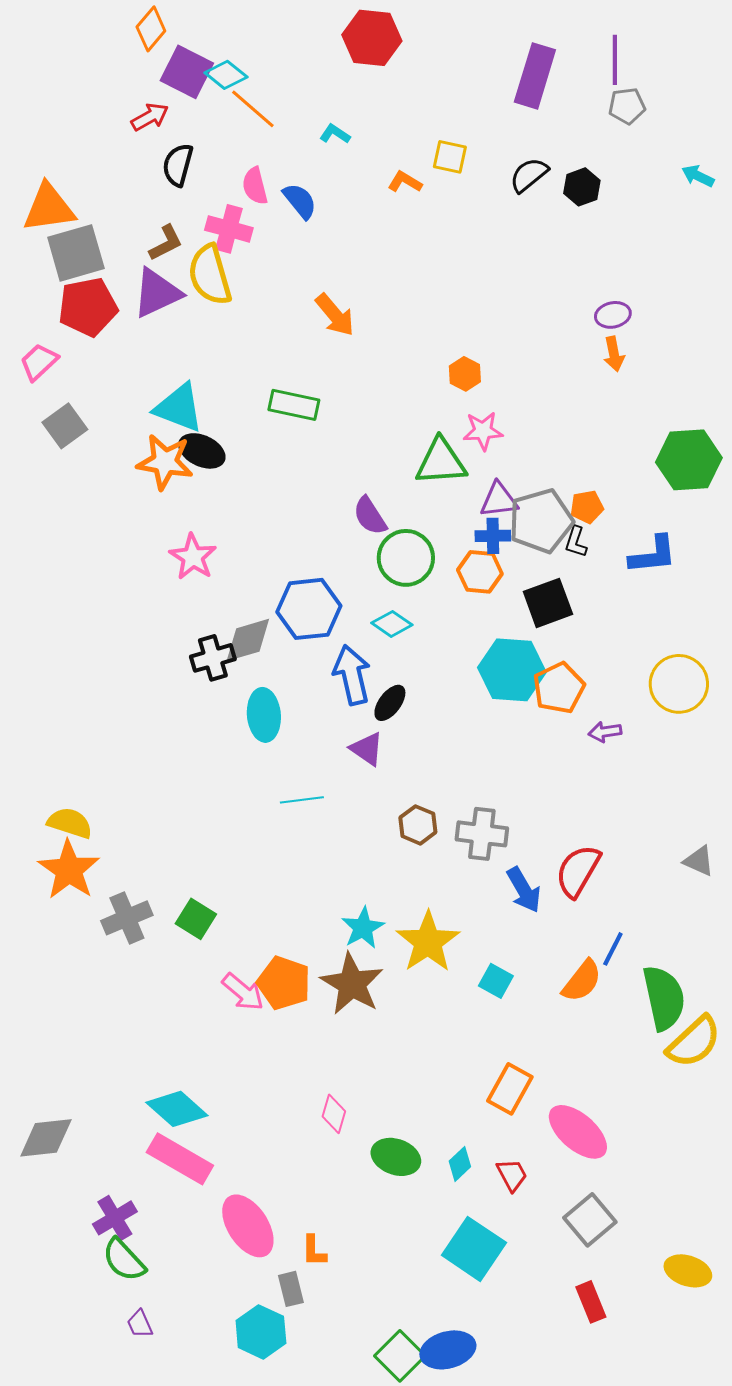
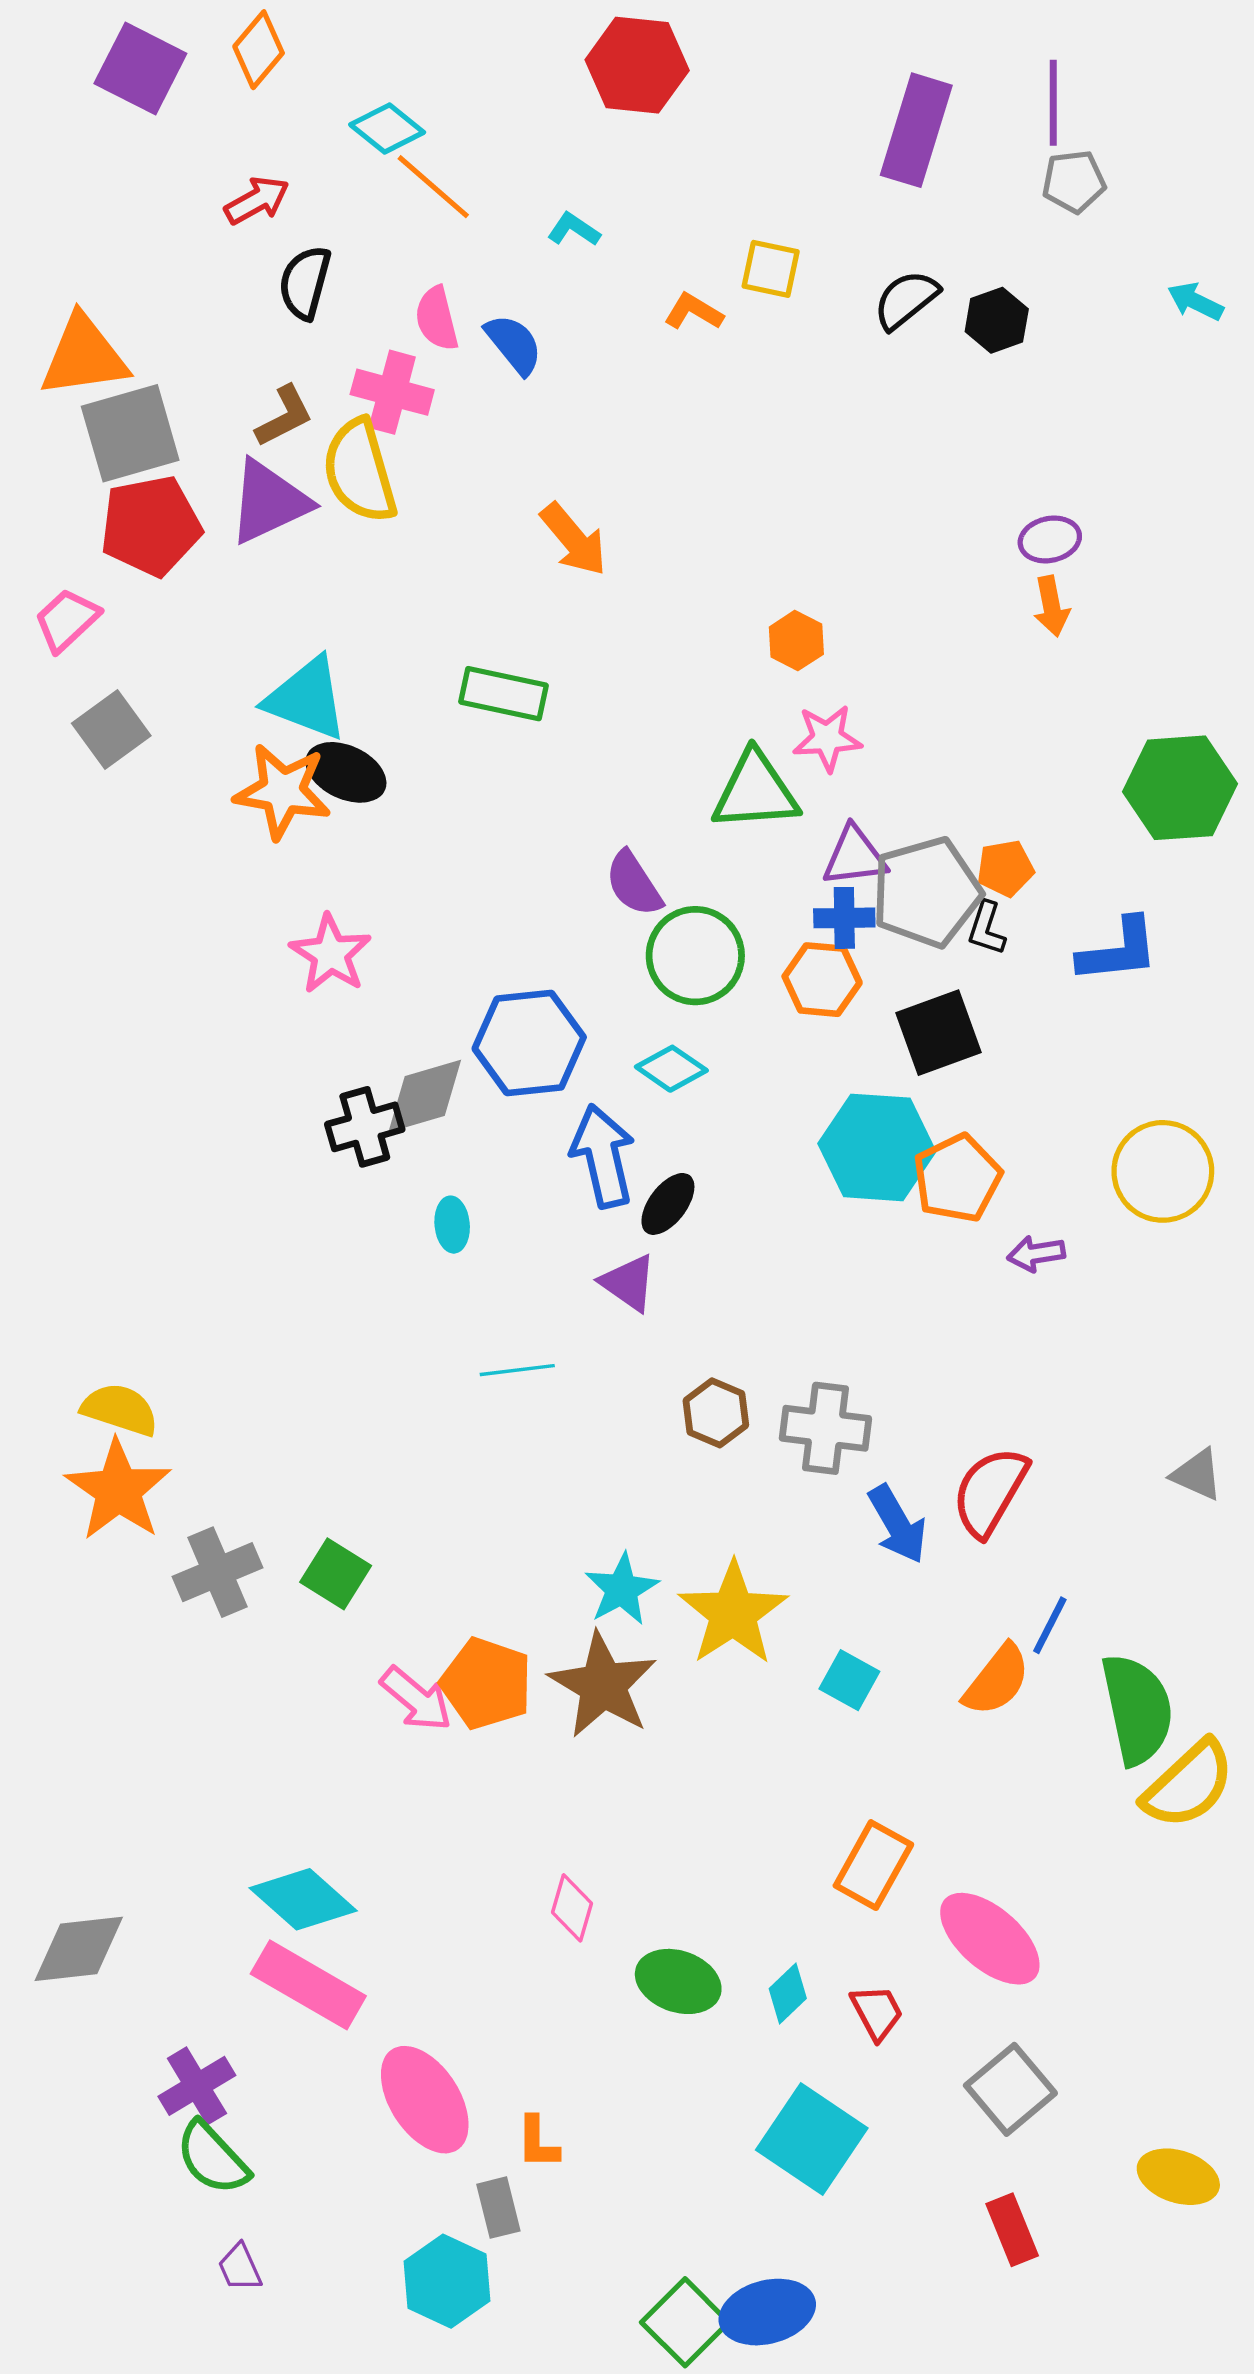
purple square: (187, 72) -> (140, 69), moved
cyan ellipse: (264, 715) -> (452, 1225), size x0.6

